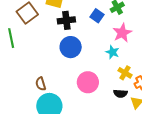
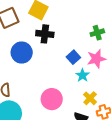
blue square: (97, 16) -> (73, 57), moved
blue circle: (71, 47) -> (22, 53), moved

